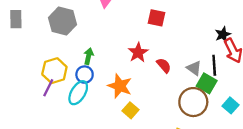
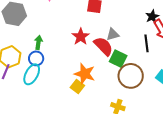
red semicircle: (164, 65) -> (103, 46), size x1.5
gray triangle: (194, 68) -> (113, 34), moved, turned -48
green square: (207, 83) -> (118, 59), moved
orange star: (120, 86) -> (85, 74), moved

